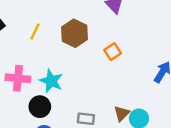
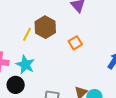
yellow line: (35, 31) -> (27, 34), moved

